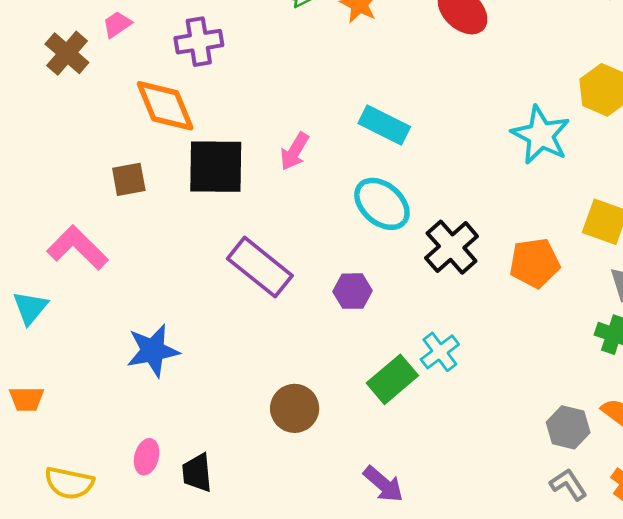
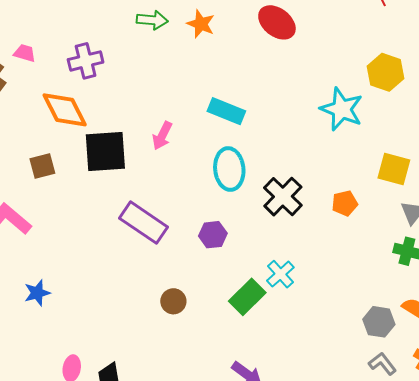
pink trapezoid: (117, 24) -> (25, 53), turned 55
cyan ellipse: (382, 204) -> (229, 169), turned 48
orange pentagon: (535, 263) -> (345, 203), size x0.7
blue star: (153, 351) -> (37, 293), moved, size x0.7
brown circle: (295, 408) -> (173, 301), moved, size x0.7

